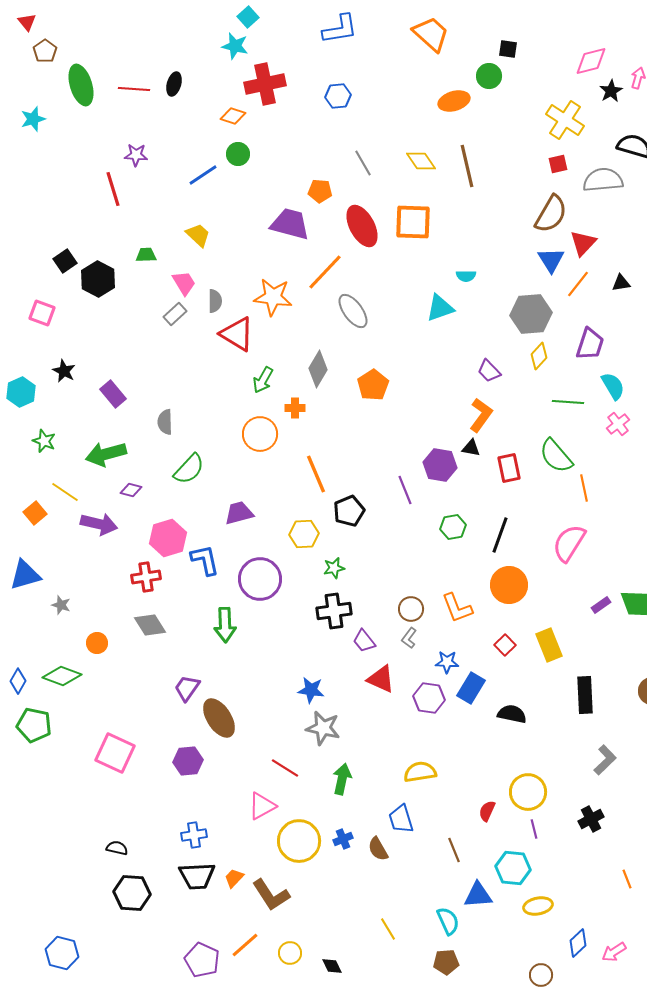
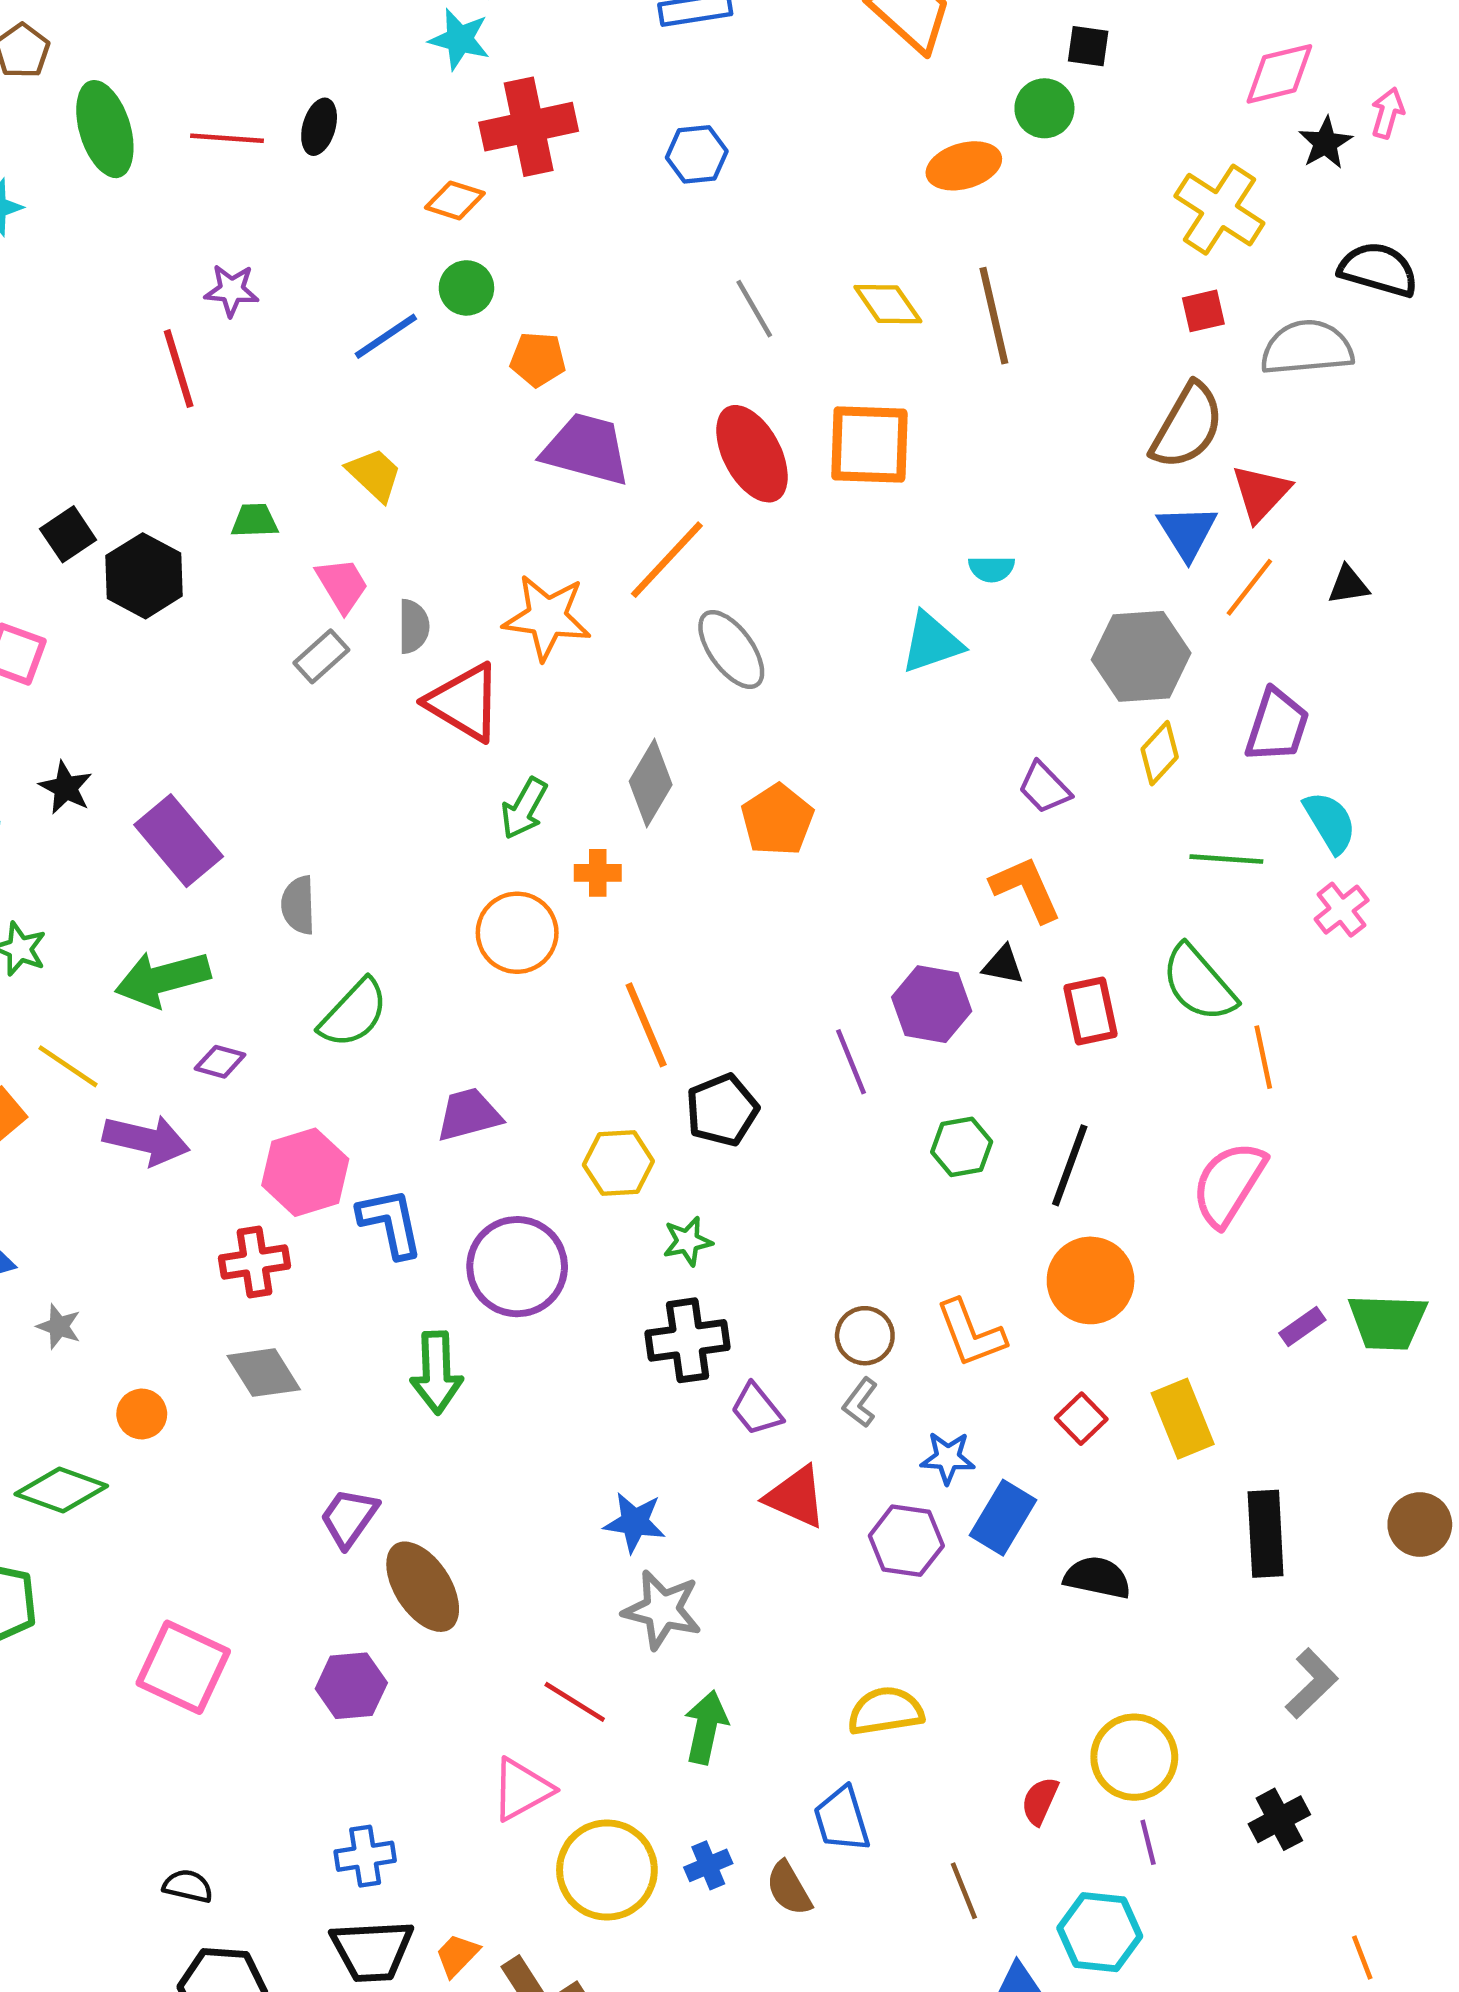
orange pentagon: (320, 191) -> (538, 359), moved
purple rectangle: (113, 394) -> (179, 841), size x1.4
orange L-shape: (481, 415) -> (1026, 889), turned -60

